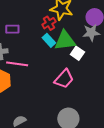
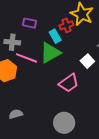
cyan rectangle: (49, 40) -> (55, 36), moved
green triangle: (65, 41) -> (50, 53), moved, turned -35

